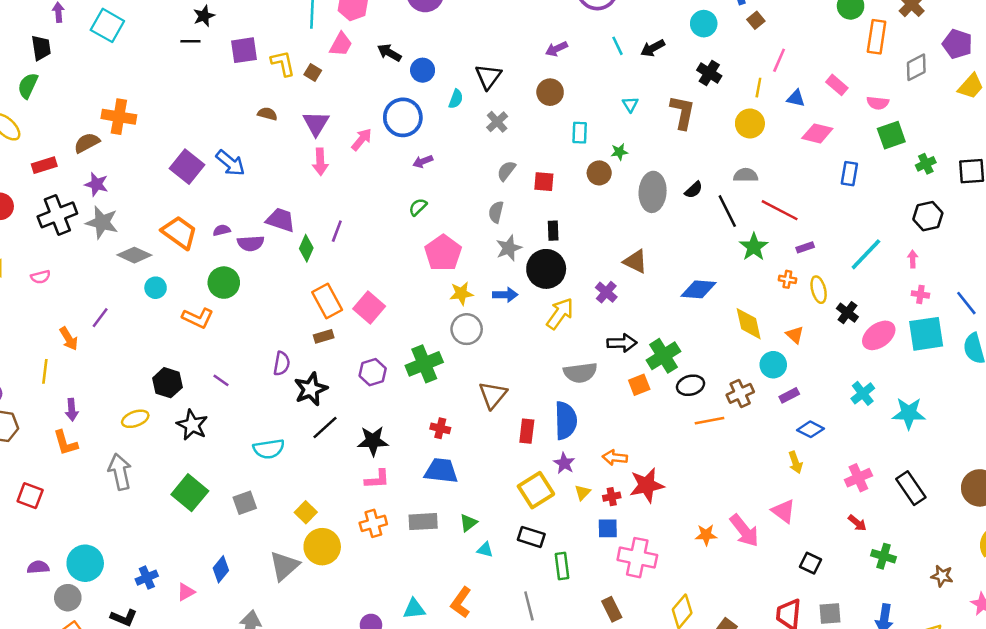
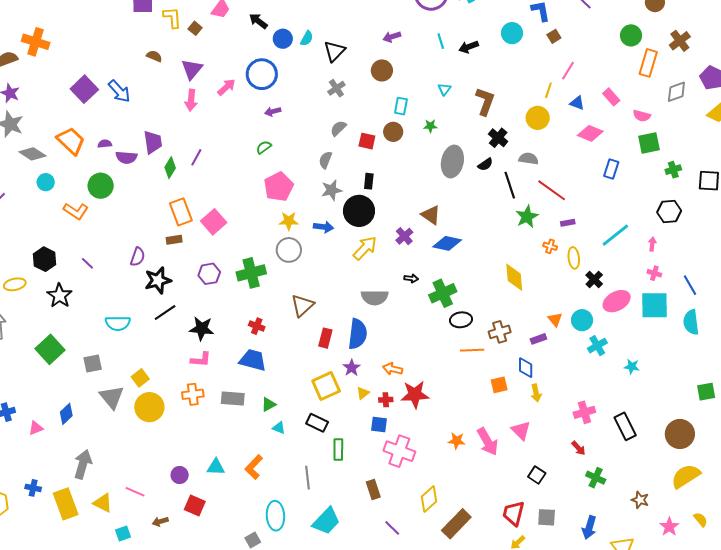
black cross: (709, 73) -> (498, 138), moved
cyan semicircle: (456, 99) -> (307, 38), moved
brown circle: (599, 173) -> (393, 132), moved
purple trapezoid: (281, 220) -> (153, 142), turned 55
blue diamond: (698, 289) -> (447, 243), moved
orange triangle: (795, 335) -> (555, 319), moved
black arrow: (622, 343) -> (411, 278), size x0.6
cyan circle: (773, 365) -> (582, 320), moved
orange square: (639, 385) -> (499, 385), moved
cyan star: (909, 413) -> (632, 367), size x0.6
blue diamond: (811, 429) -> (526, 368), moved, turned 55
gray triangle: (284, 566) -> (112, 397), moved, turned -36

